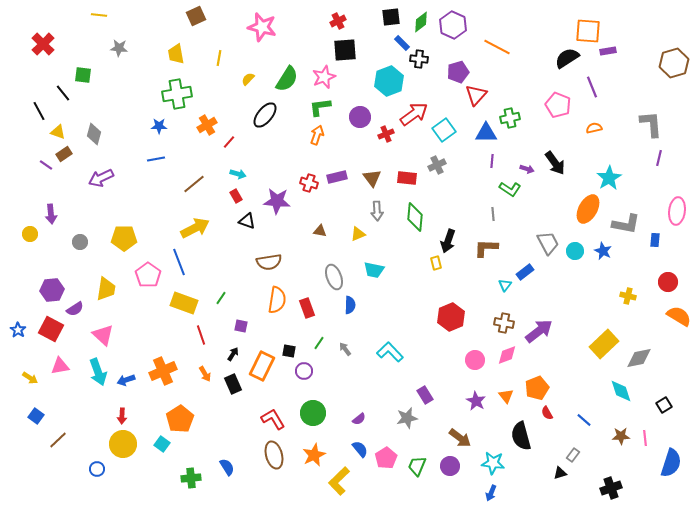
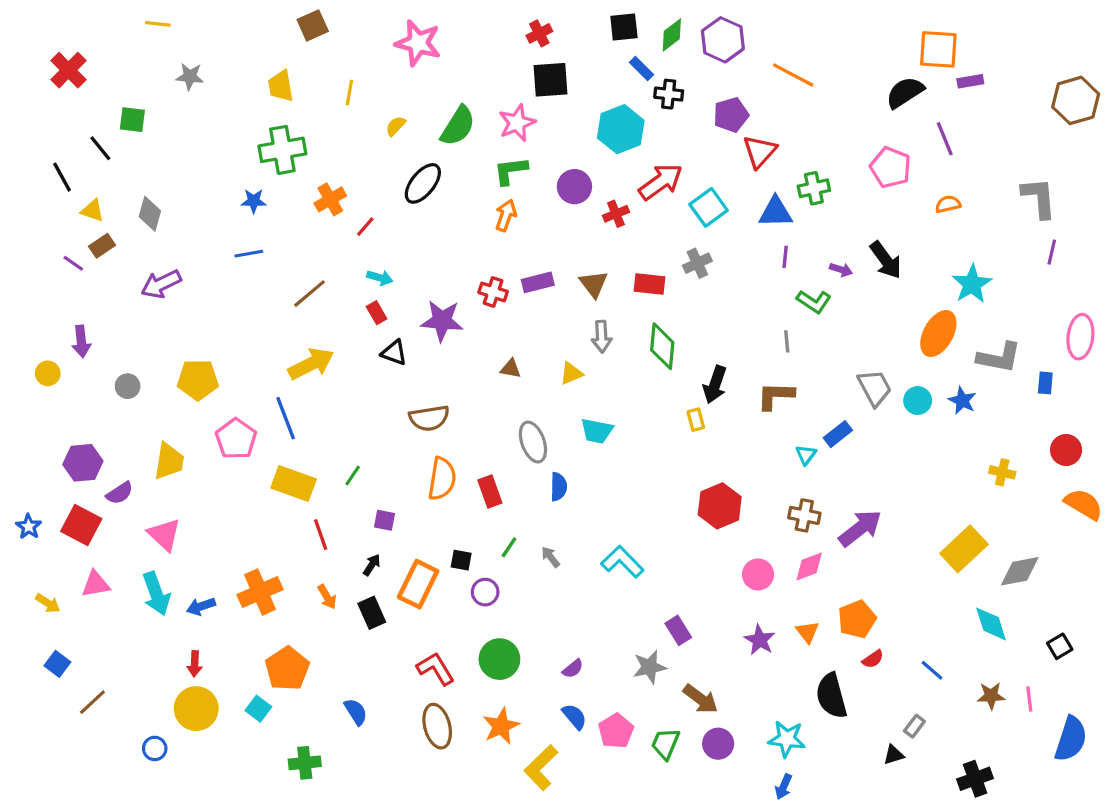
red semicircle: (547, 413) -> (873, 659), turned -96
brown arrow: (460, 438) -> (701, 699), moved
blue semicircle: (227, 467) -> (356, 712), moved

